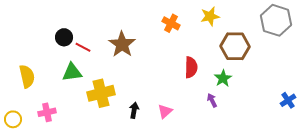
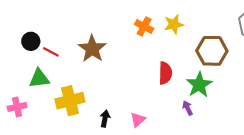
yellow star: (210, 16) -> (174, 24), moved
green star: (223, 78) -> (199, 85), size x1.4
pink cross: (47, 112) -> (17, 107), moved

